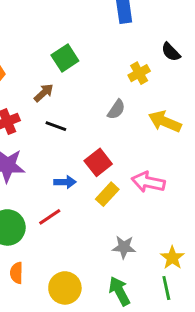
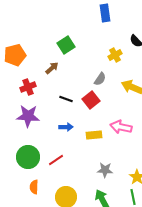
black line: (56, 126) -> (66, 99), moved
red square: (98, 162) -> (91, 100), moved
yellow rectangle: (107, 194) -> (94, 135), turned 42
red line: (50, 217) -> (56, 160), moved

